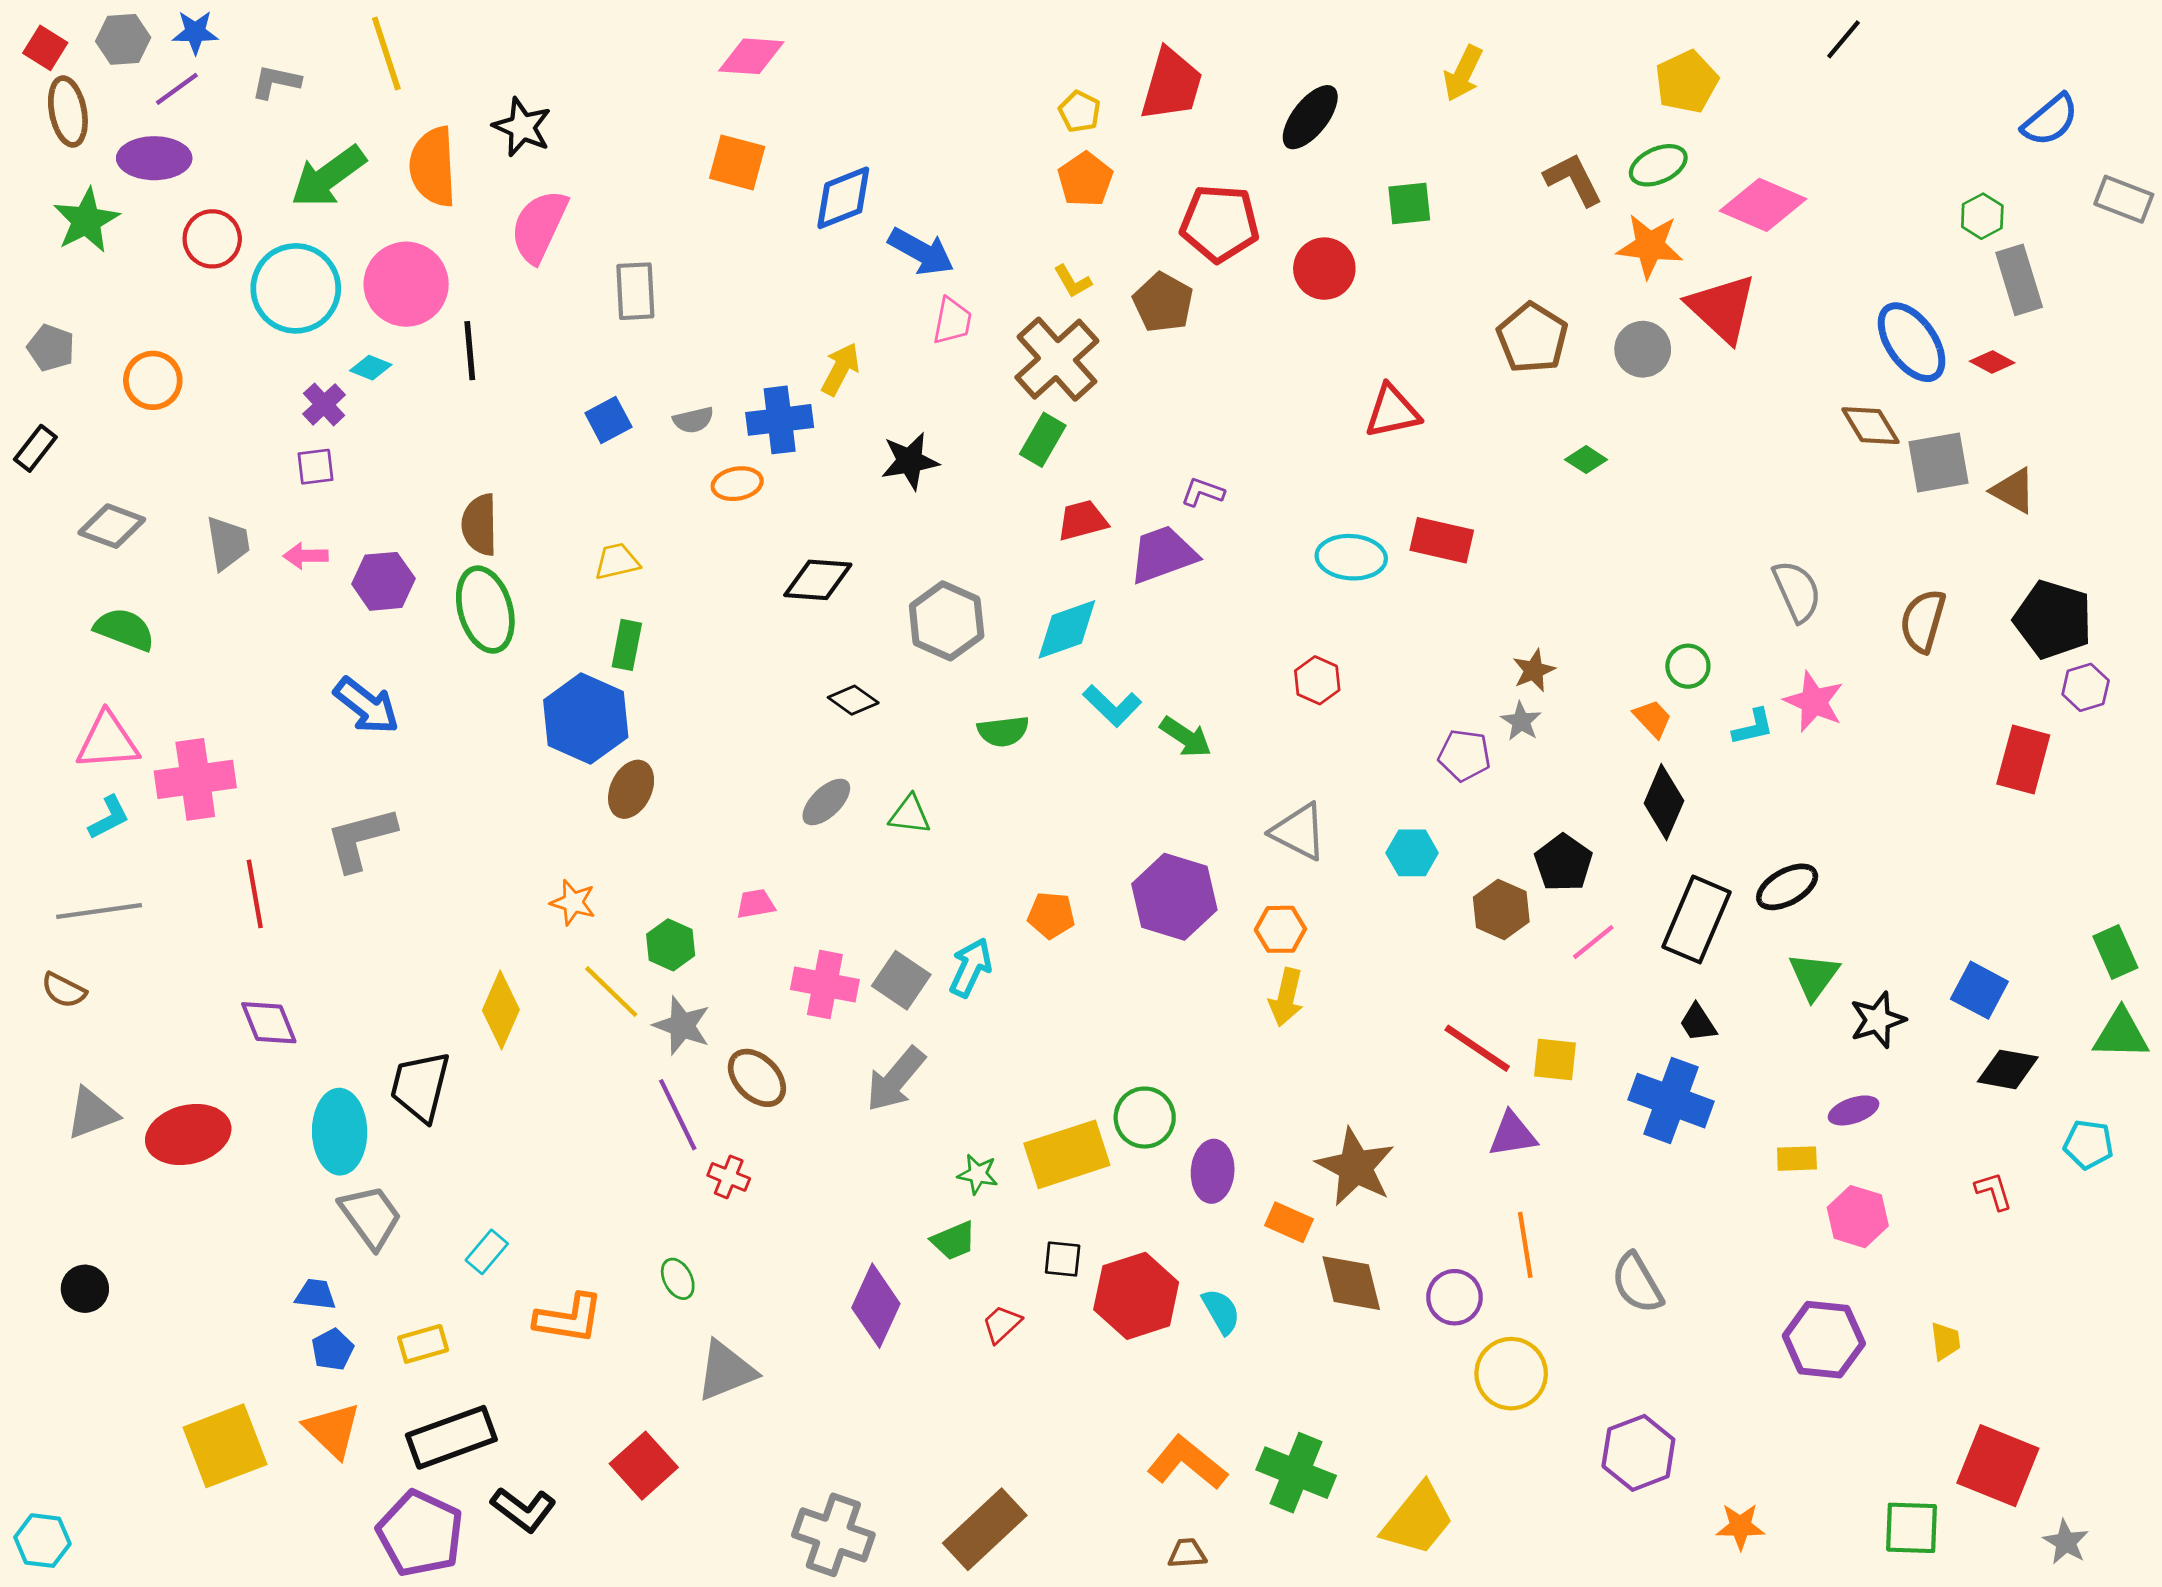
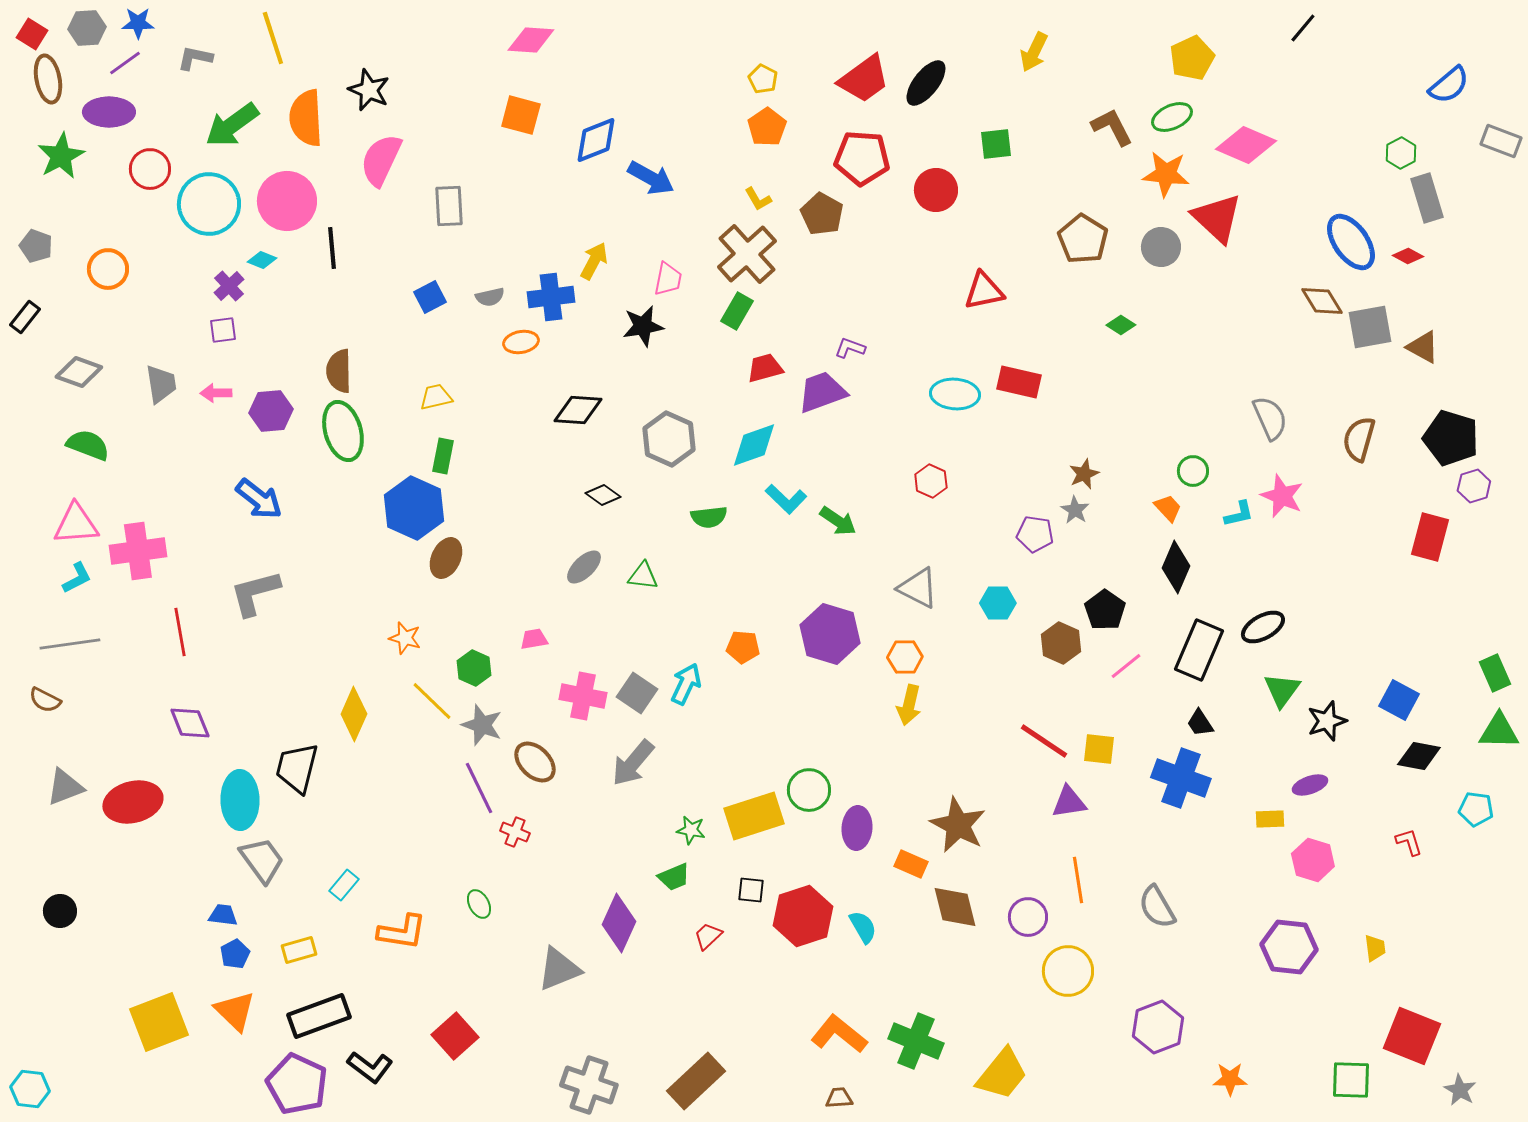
red trapezoid: (1172, 85) -> (864, 79), moved, turned 38
pink trapezoid: (952, 321) -> (668, 279), moved
gray triangle: (726, 1371) -> (559, 969), moved

